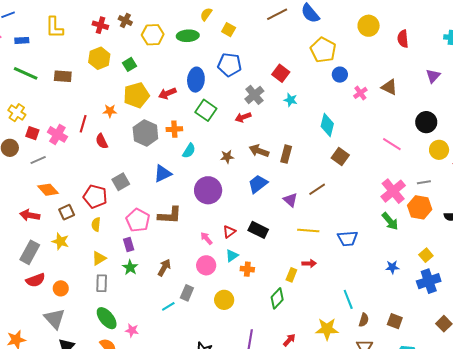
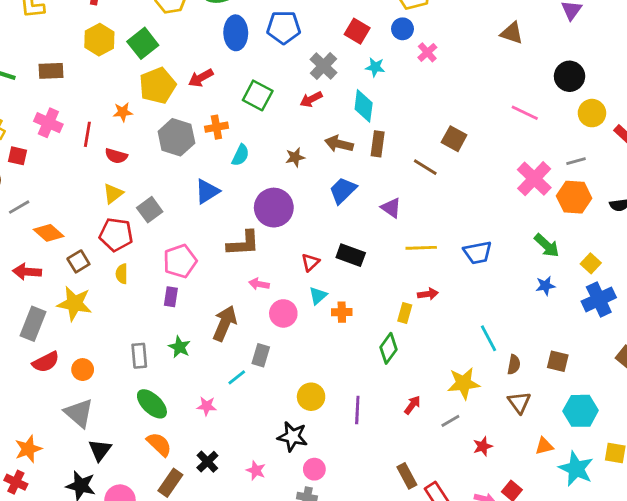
green square: (130, 64) -> (143, 43), size x1.5
blue circle: (340, 75) -> (402, 29), moved
blue ellipse: (196, 80) -> (236, 33), moved
pink cross: (360, 93) -> (427, 52), moved
cyan diamond: (327, 125) -> (364, 106), moved
pink cross: (57, 134) -> (48, 123), moved
red semicircle: (102, 141) -> (116, 156), turned -42
gray line: (38, 160) -> (19, 207), moved
brown line: (317, 189) -> (425, 167), moved, turned 72
brown L-shape: (170, 215) -> (243, 243), moved
pink pentagon: (138, 220) -> (180, 261), turned 30
green arrow: (390, 221) -> (547, 245), moved
pink arrow: (206, 238) -> (259, 284), moved, turned -32
yellow star: (60, 241) -> (75, 303), size x1.4
purple rectangle: (129, 245) -> (171, 297), turned 32
yellow triangle: (99, 258) -> (113, 194), moved
green star: (130, 267) -> (179, 347), moved
brown arrow: (164, 268) -> (225, 323), size x1.4
yellow circle: (224, 300) -> (311, 397), moved
pink star: (132, 330) -> (207, 406), moved

